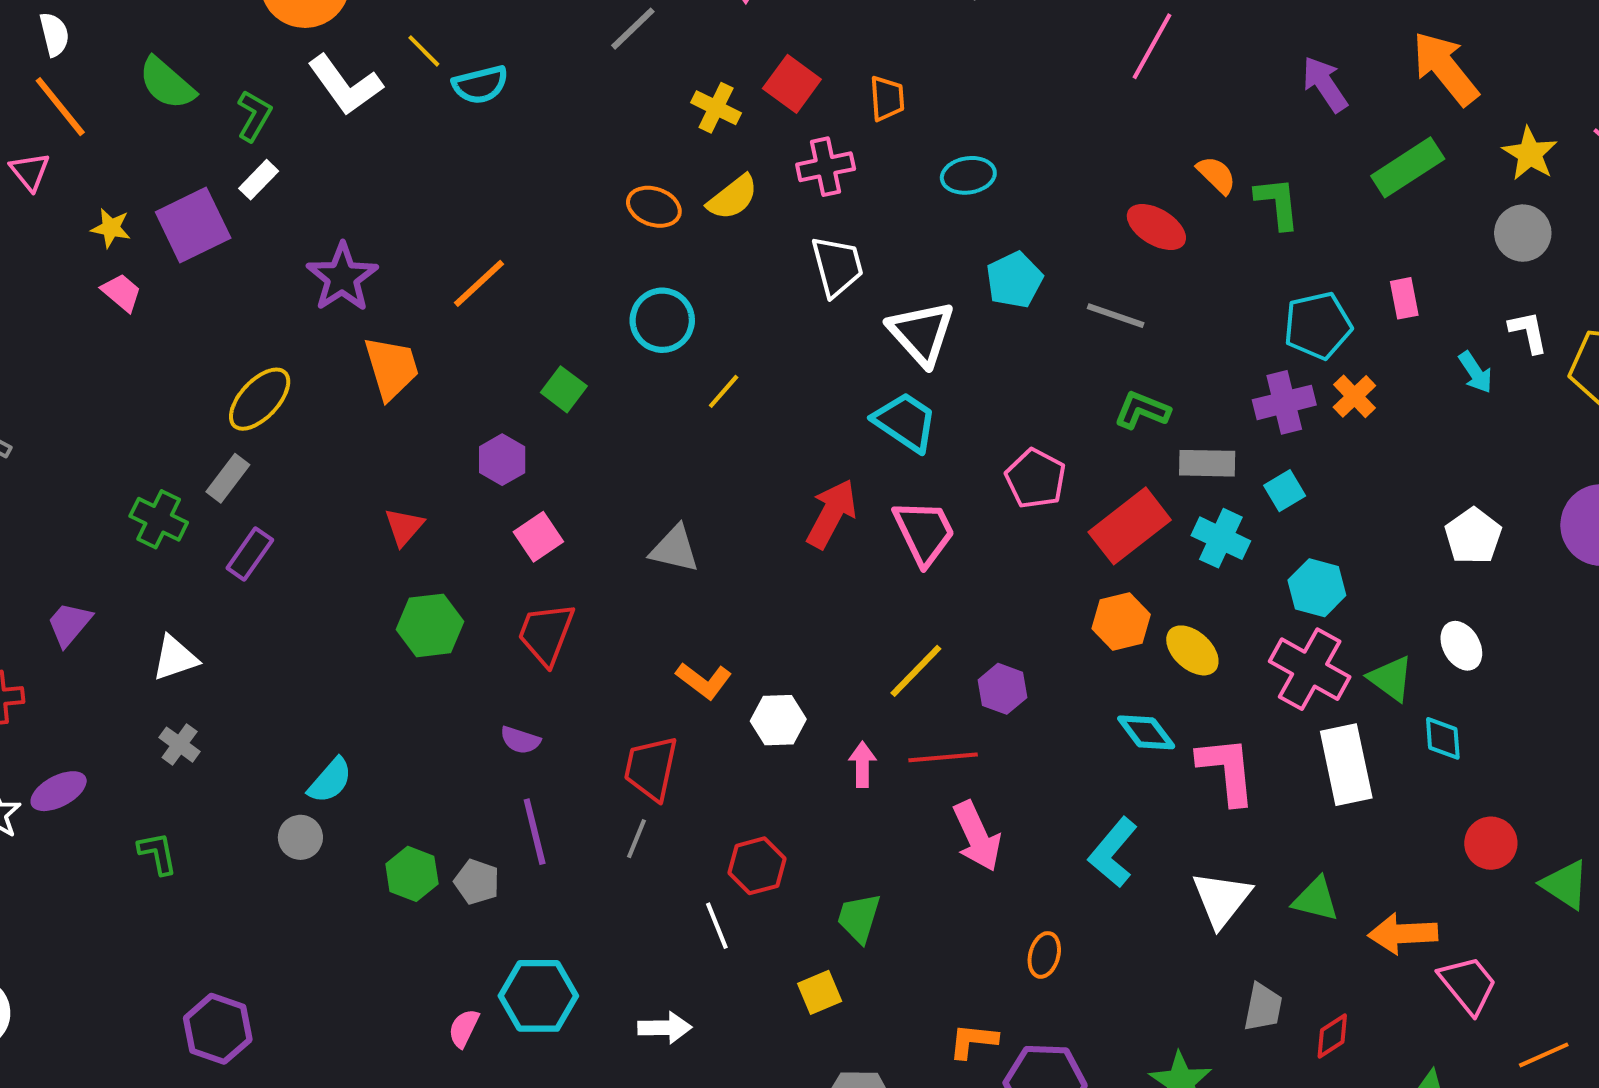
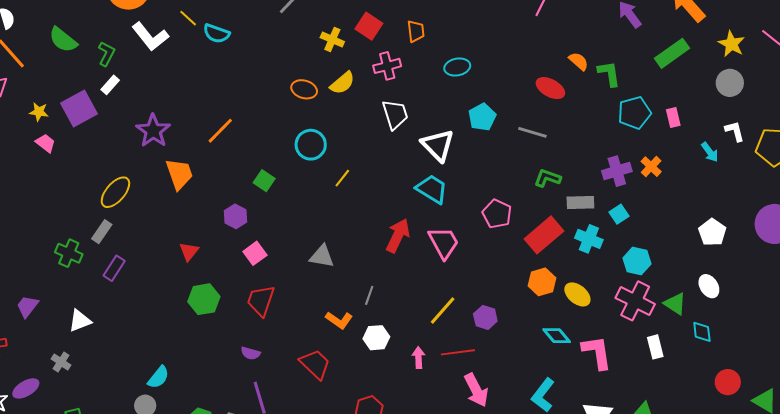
cyan semicircle: (480, 85) -> (216, 33), turned 36
cyan pentagon: (1318, 325) -> (634, 113), moved
gray cross: (180, 745) -> (61, 362), moved
white rectangle: (1346, 765) -> (655, 347), size x0.6
red trapezoid: (651, 768) -> (315, 364), turned 124
gray line: (636, 839) -> (369, 295), moved

